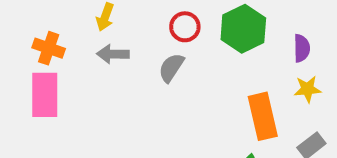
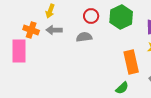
orange cross: (49, 48) -> (31, 30), moved
gray semicircle: (171, 68) -> (84, 37), turned 49

